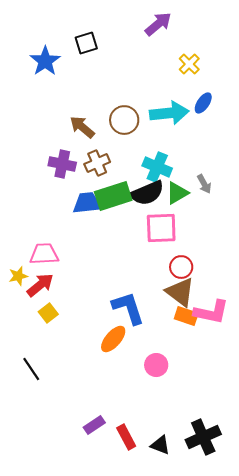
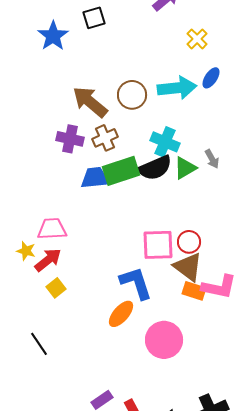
brown arrow: (82, 127) -> (90, 102), size x1.4
pink square: (161, 228) -> (158, 245), moved
yellow star: (18, 276) -> (26, 251), turned 30
pink circle: (156, 365) -> (164, 340), size x1.6

